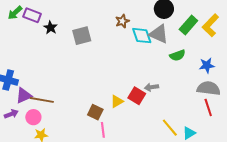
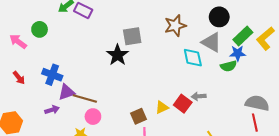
brown star: (122, 21) -> (175, 26), size x1.5
black star: (50, 28) -> (118, 55), moved, size x1.5
cyan diamond: (142, 36) -> (193, 58), moved
blue star: (207, 65) -> (238, 53), moved
brown square: (95, 112) -> (138, 116), turned 35
pink circle: (33, 117) -> (93, 117), moved

